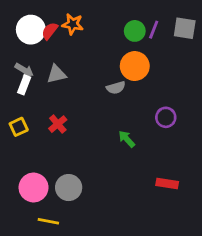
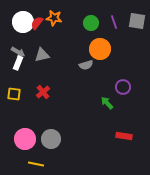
purple line: (154, 30) -> (114, 22), turned -40
green circle: (135, 31) -> (91, 23), moved
yellow square: (19, 127) -> (14, 94), turned 32
green arrow: (127, 139) -> (107, 103), moved

